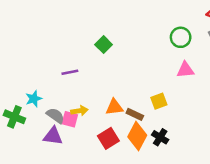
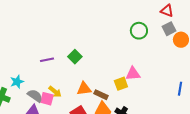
green square: (104, 45) -> (75, 57), moved
pink triangle: (185, 70) -> (133, 74), moved
yellow arrow: (79, 111) -> (55, 92), turned 48

